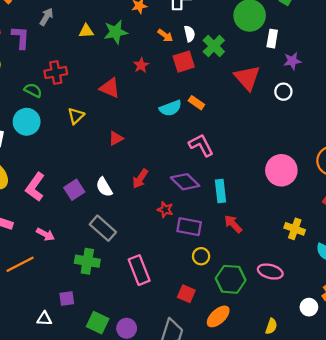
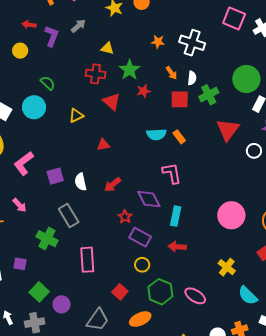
green star: (116, 32) -> (129, 70), moved, turned 30
red cross: (56, 72) -> (96, 74), moved
red arrow: (233, 224) -> (177, 247), turned -60

